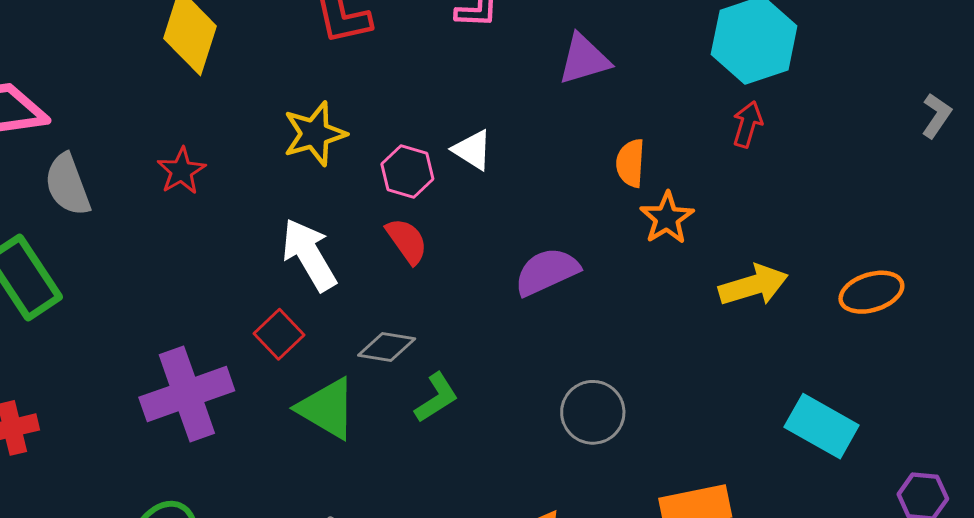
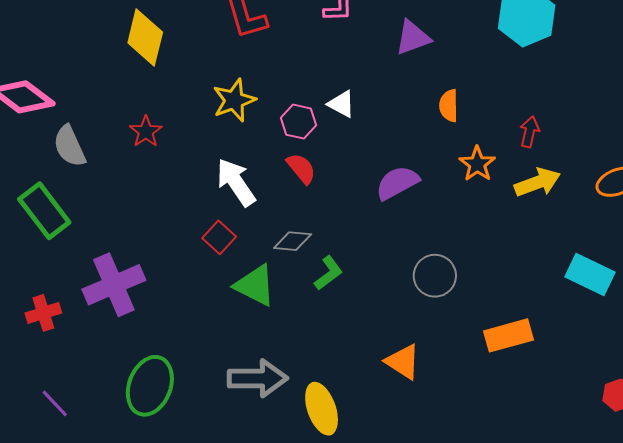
red arrow: (747, 124) -> (529, 132), moved
orange star: (667, 218) -> (477, 164), moved
purple cross: (187, 394) -> (114, 285), moved

